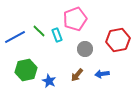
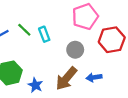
pink pentagon: (75, 19) -> (85, 17), moved
brown arrow: (77, 75) -> (66, 78), size x1.6

